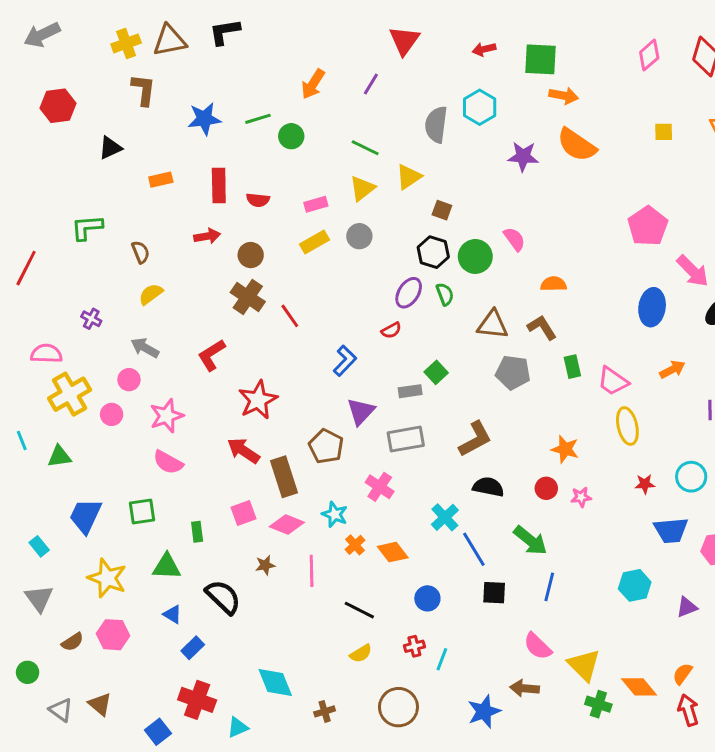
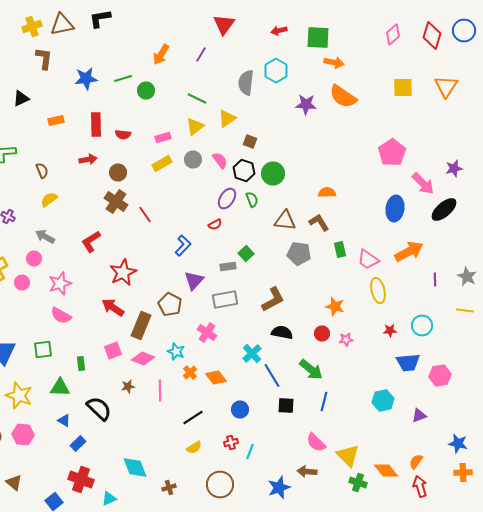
yellow square: (664, 132) -> (403, 88), size x1.5
pink semicircle: (514, 239) -> (220, 160), moved
orange arrow: (672, 369) -> (409, 252), size x1.6
brown rectangle: (284, 477) -> (141, 326), turned 40
black line: (359, 610) -> (193, 418), turned -60

